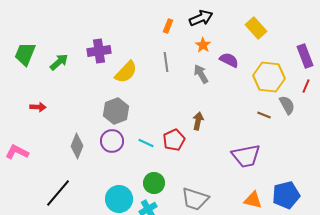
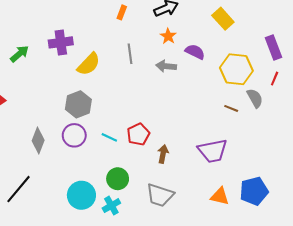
orange rectangle: (168, 26) -> (122, 12), moved
gray arrow: (201, 74) -> (166, 66), turned -54
brown arrow: (198, 121) -> (163, 154), moved

